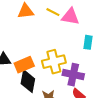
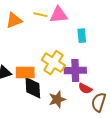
yellow cross: (54, 62) -> (53, 63), turned -30
orange rectangle: (24, 65) -> (25, 72), turned 36

